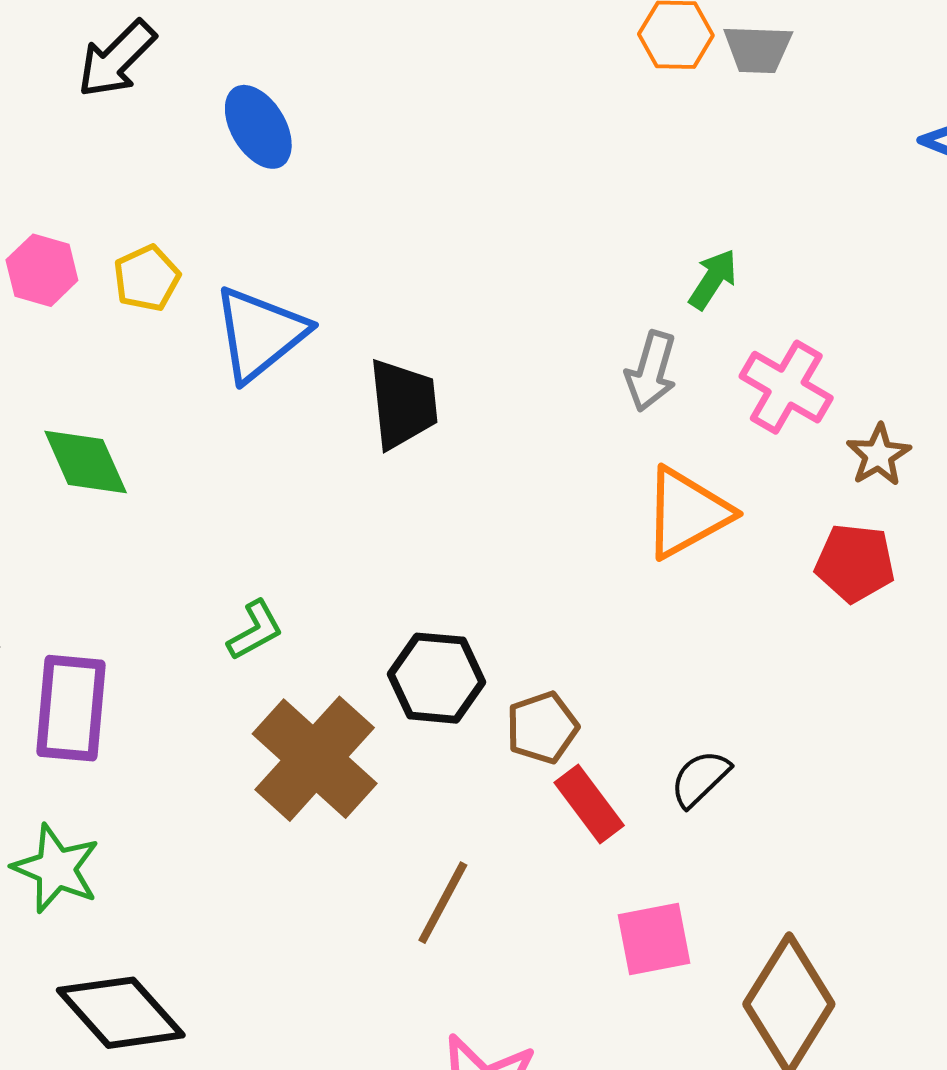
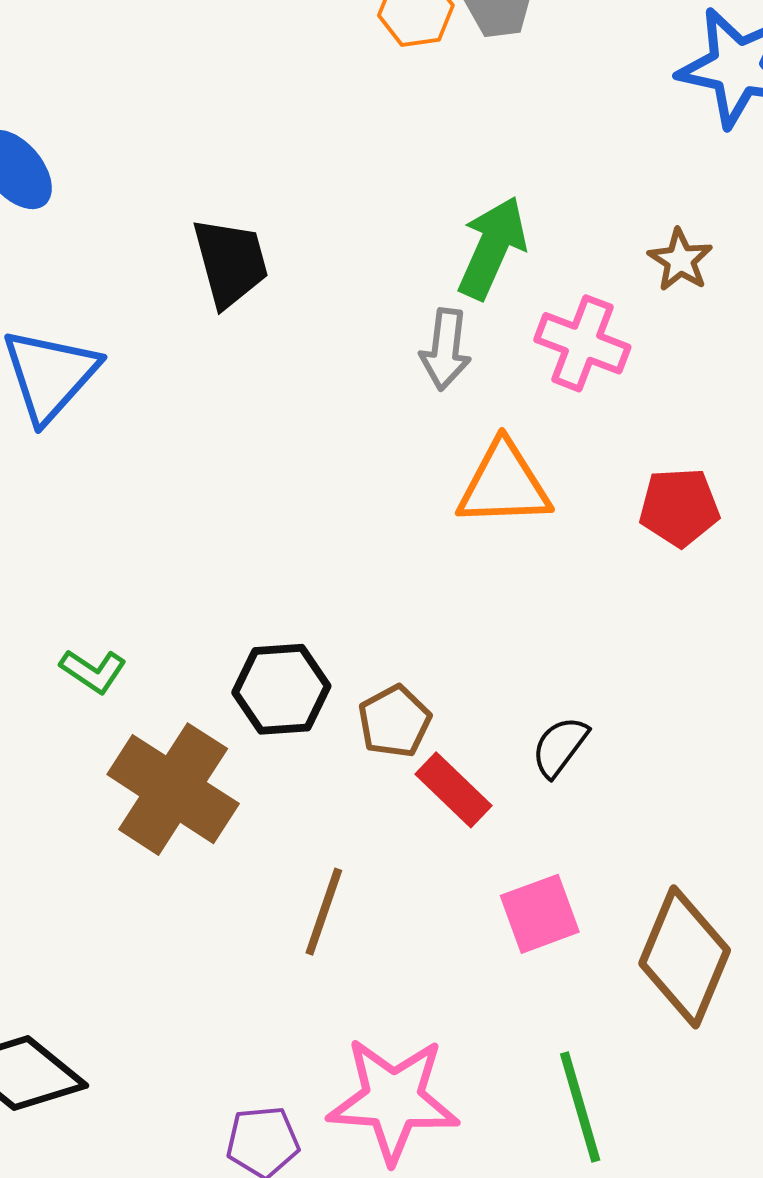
green arrow: (713, 279) -> (492, 248), size x1.6
black trapezoid: (403, 404) -> (230, 262), moved
brown star: (878, 455) -> (680, 260), moved
orange triangle: (687, 513) -> (504, 484), turned 36
green L-shape: (255, 630) -> (93, 671), turned 72

